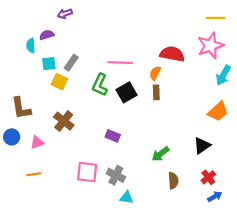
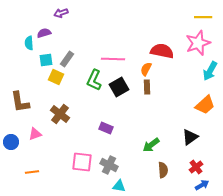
blue circle: (12, 137) -> (11, 142), moved
orange line: (34, 174) -> (32, 172), moved

